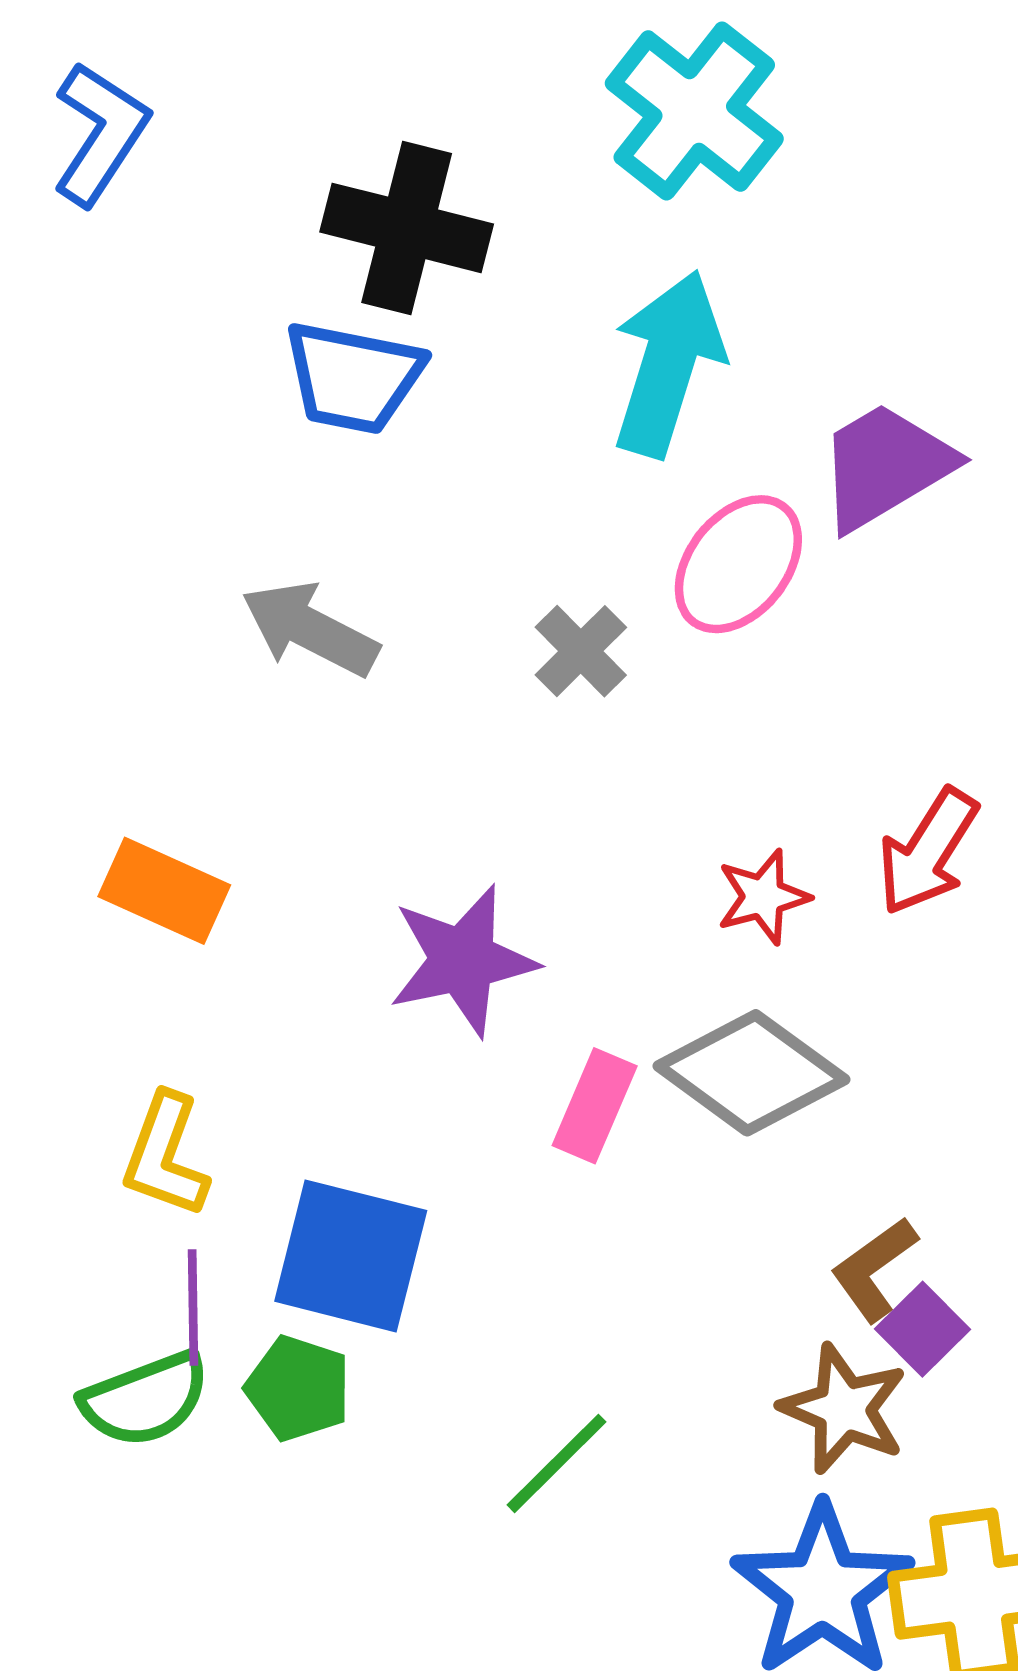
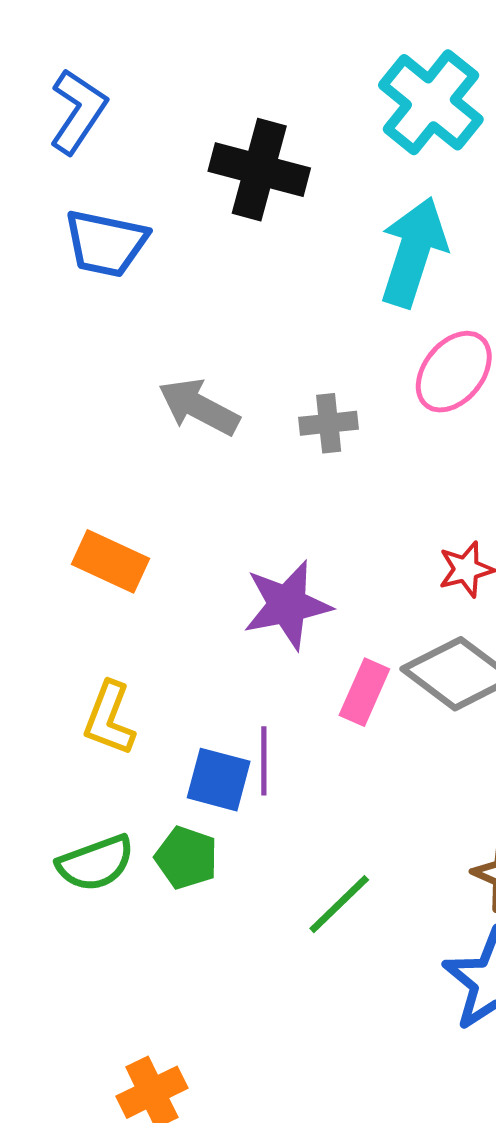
blue trapezoid: (353, 377) -> (106, 243), moved
gray cross: (581, 651) -> (329, 423), moved, turned 38
blue square: (351, 1256) -> (219, 780), size x0.7
purple line: (193, 1307) -> (264, 761), moved

